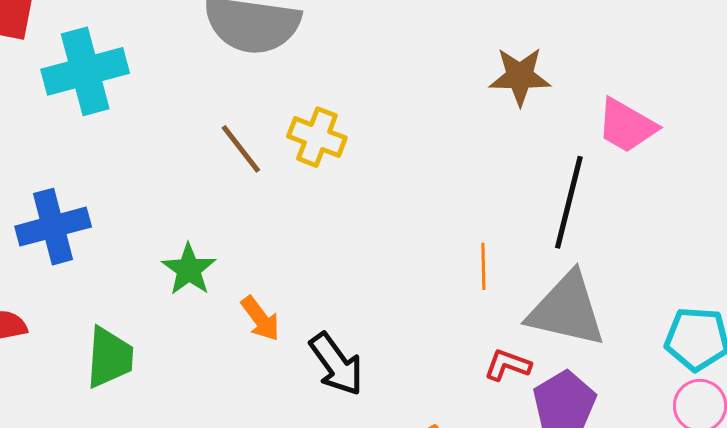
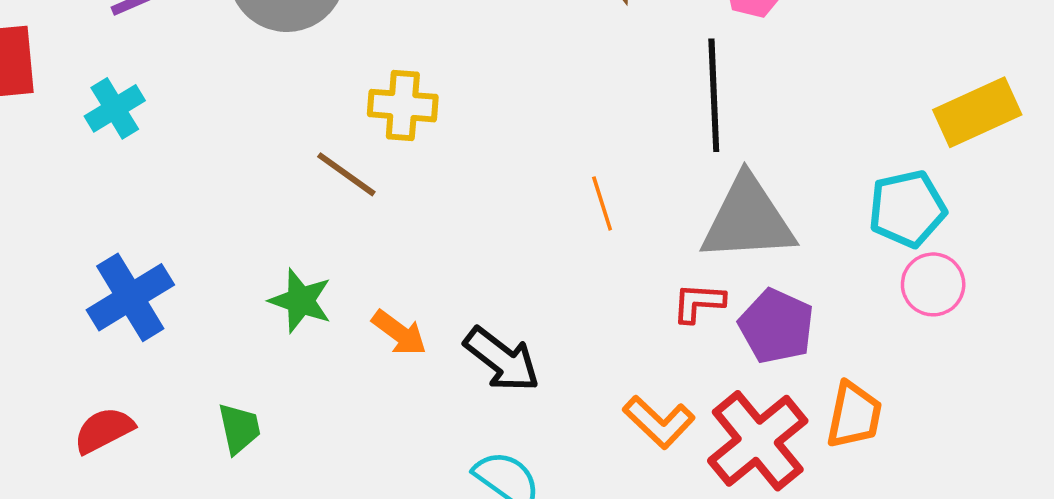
cyan cross: (85, 71) -> (115, 108), size x0.6
brown line: (241, 149) -> (346, 174), moved
orange line: (483, 266) -> (602, 203), moved
green trapezoid: (109, 357) -> (239, 428), size x0.7

